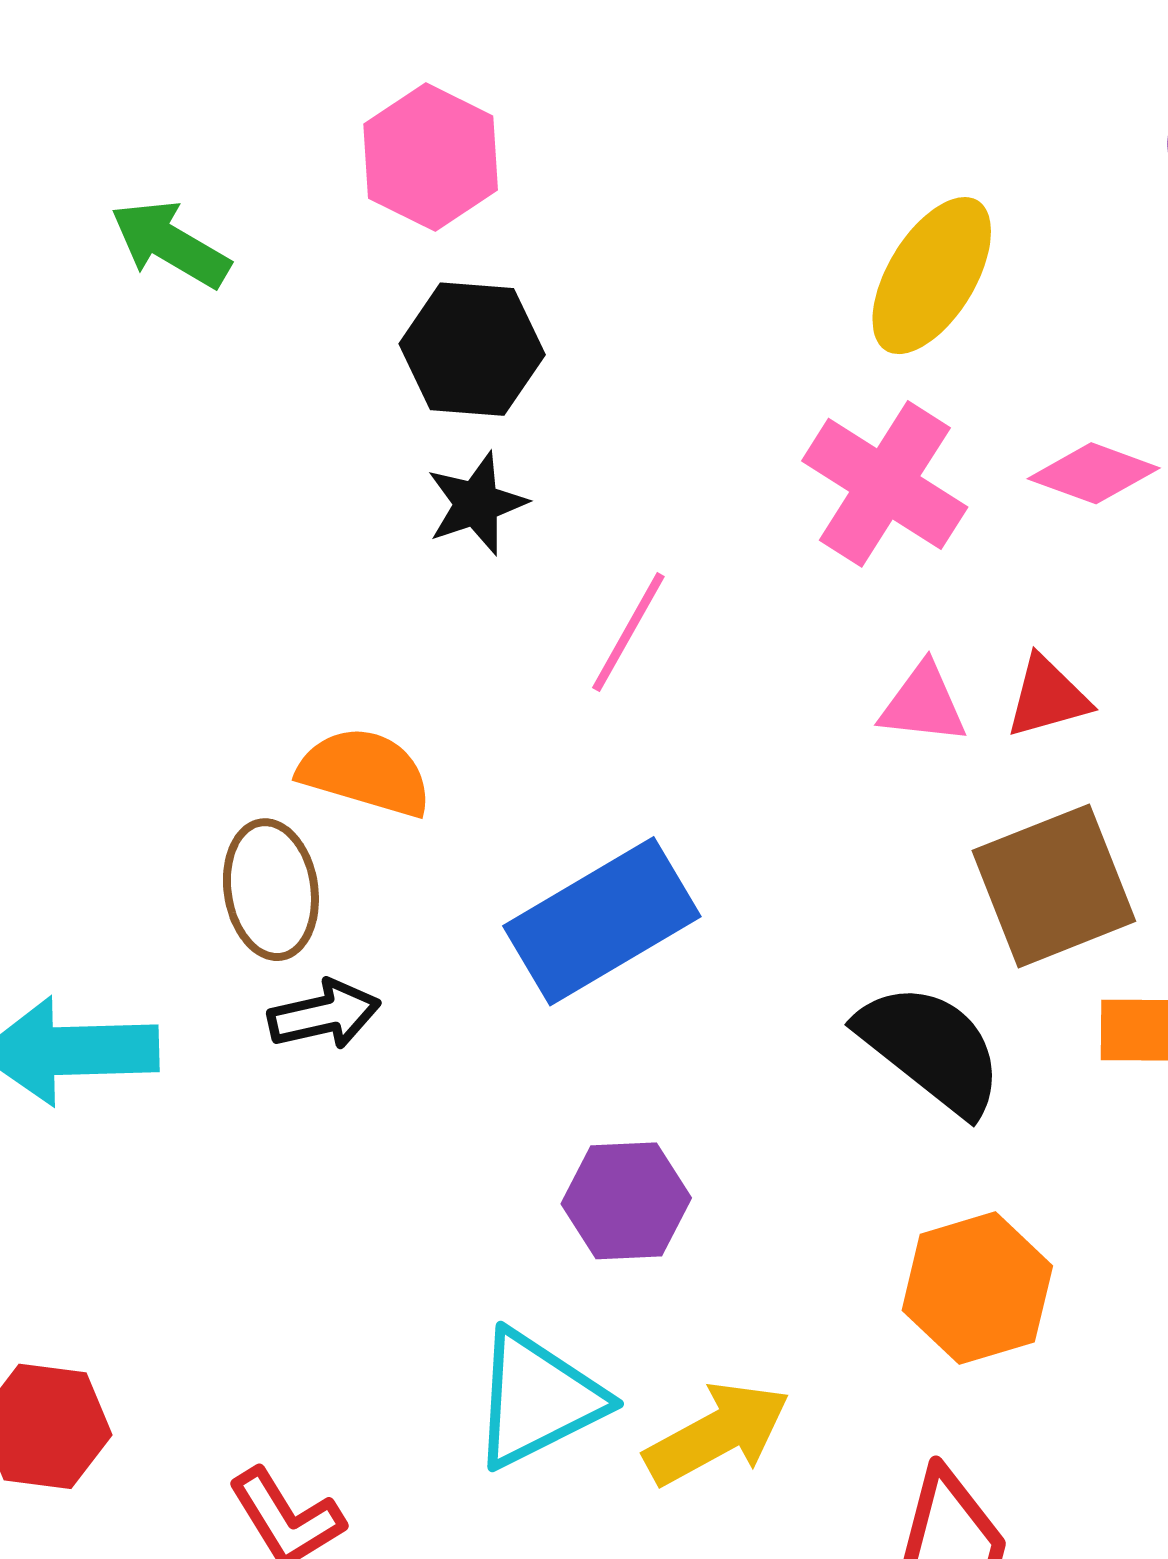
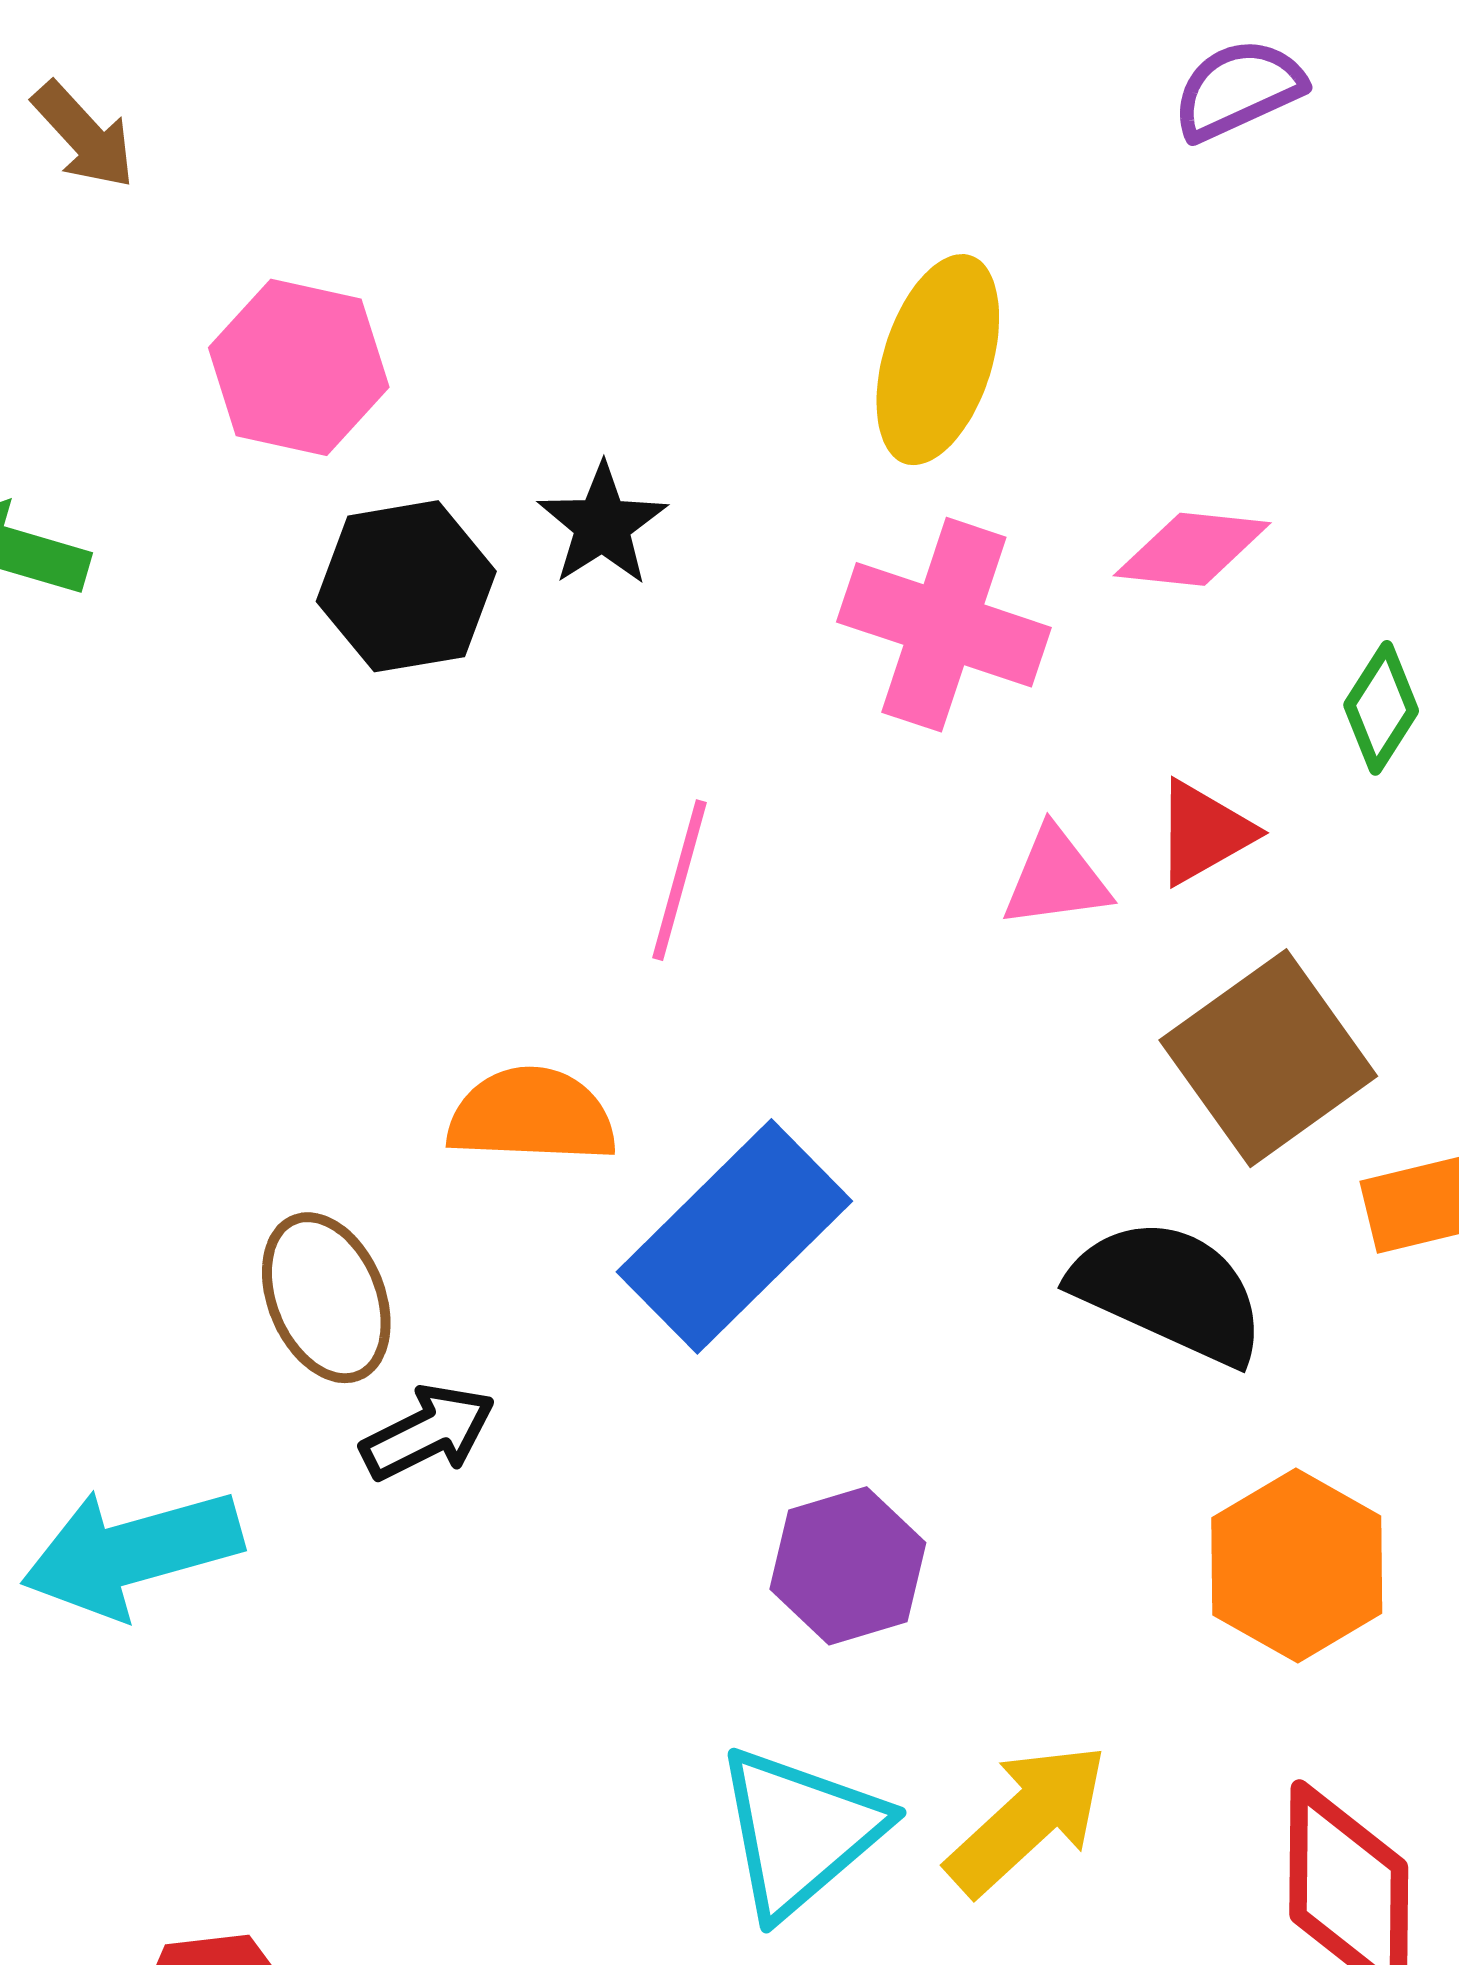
black star: (477, 504) -> (602, 525), moved
orange semicircle: (365, 772) -> (532, 1115), moved

